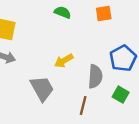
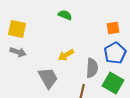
orange square: (104, 14) -> (113, 28), moved
green square: (121, 95) -> (113, 83), size x1.5

